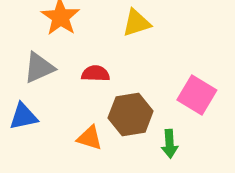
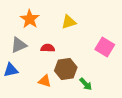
pink square: (197, 95) -> (105, 47), moved
green arrow: (170, 144) -> (86, 84), turned -40

